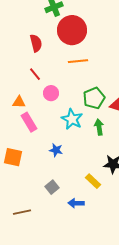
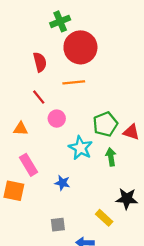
orange line: (78, 61) -> (74, 82), moved
pink rectangle: (29, 122) -> (29, 165), moved
gray square: (52, 187) -> (58, 225), turned 32

